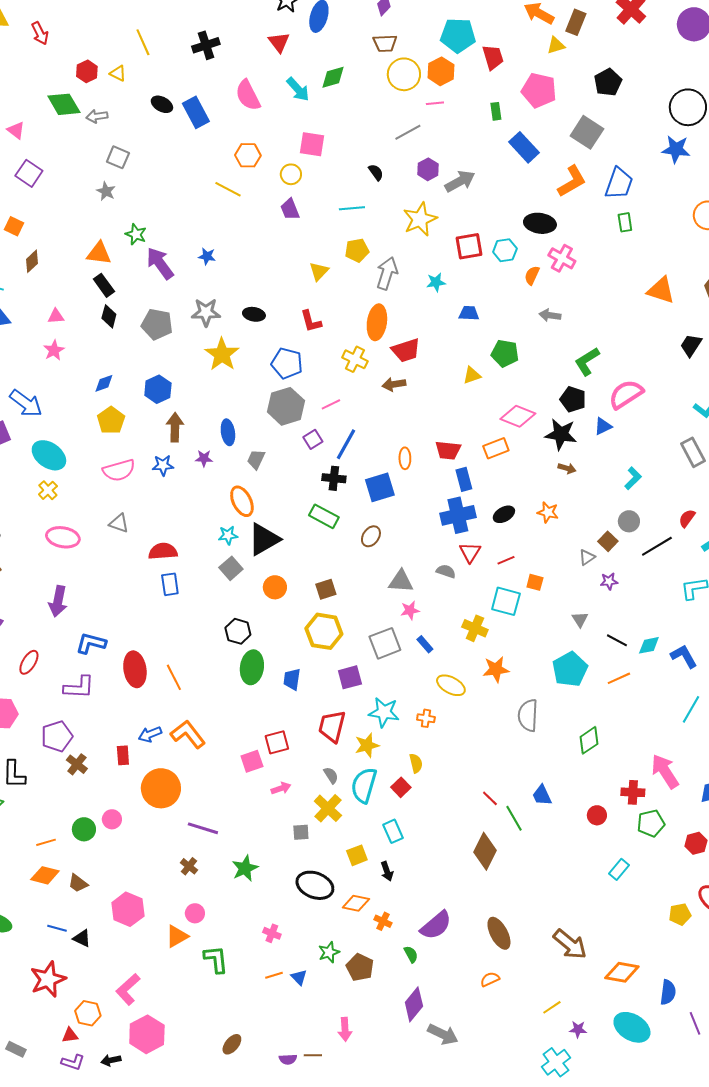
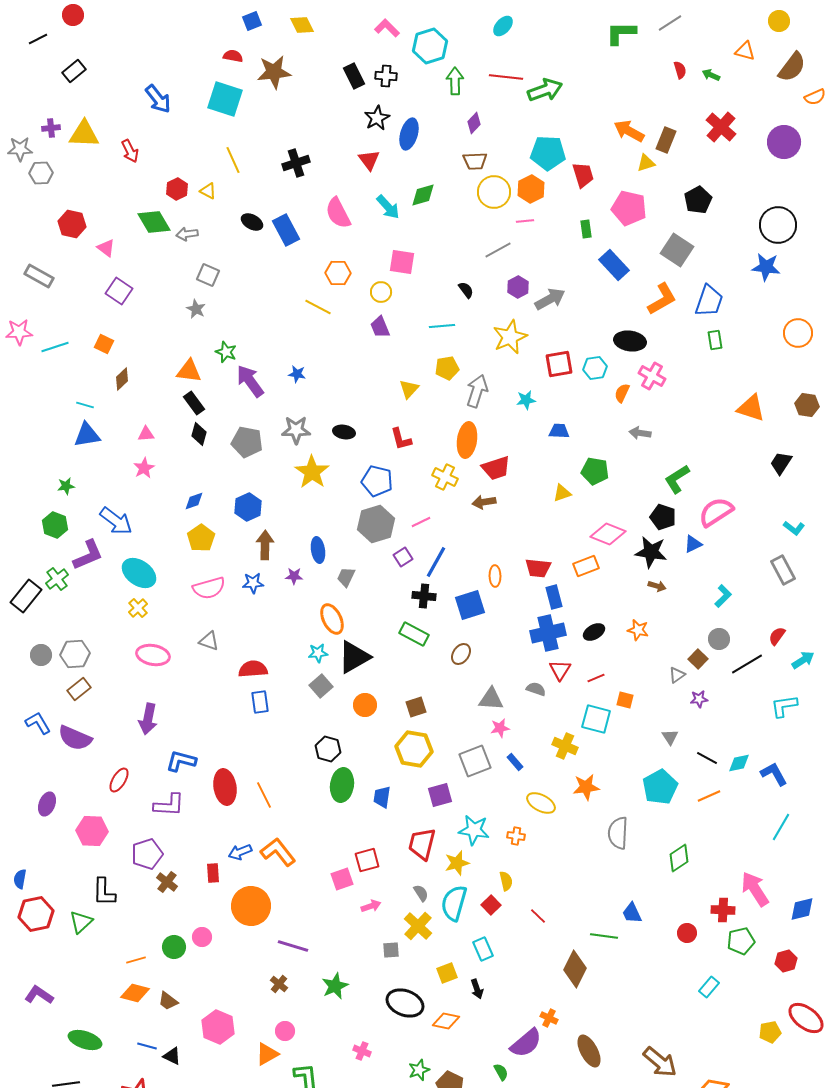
red line: (490, 798) -> (538, 916), moved
green line: (514, 818) -> (604, 936), turned -52
orange cross: (383, 921) -> (549, 1018), moved

